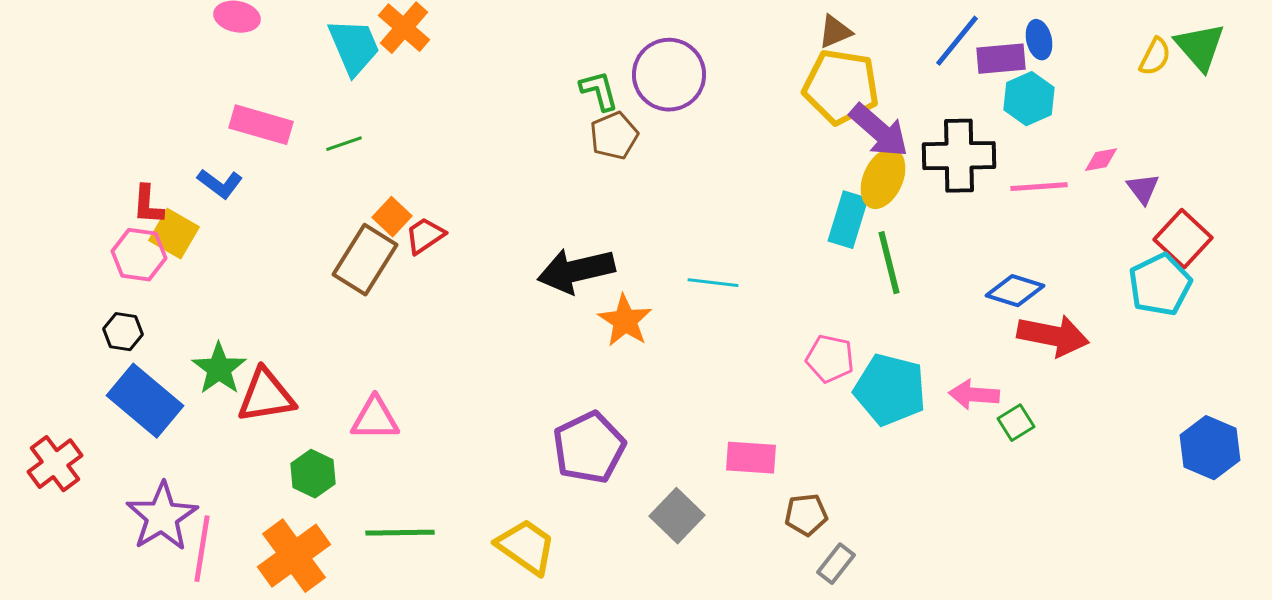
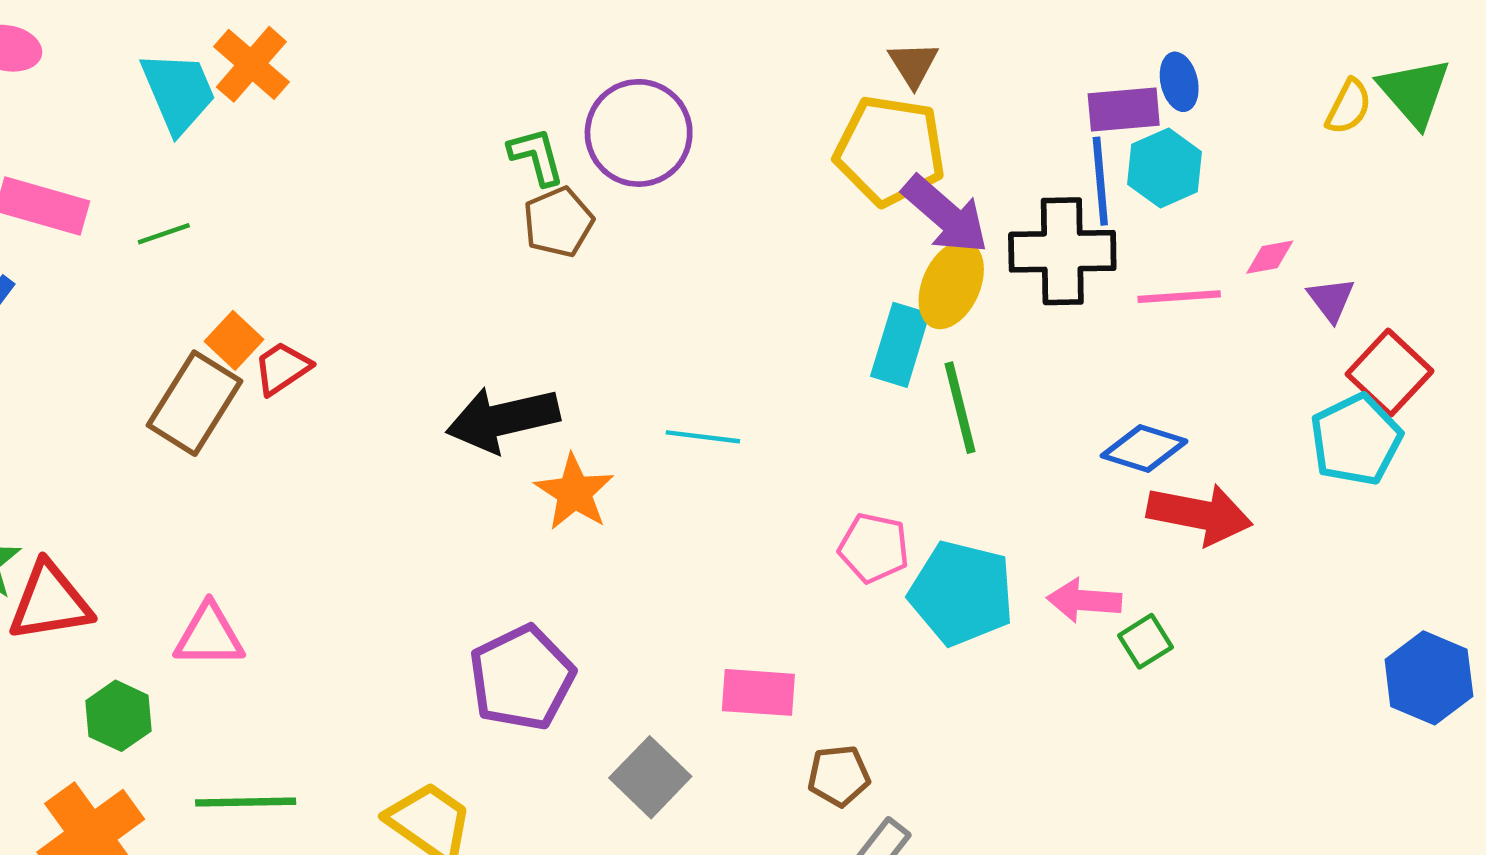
brown triangle: (835, 32) -> (913, 64), moved, turned -39
blue line: (957, 41) -> (1100, 181), moved, turned -44

